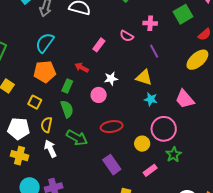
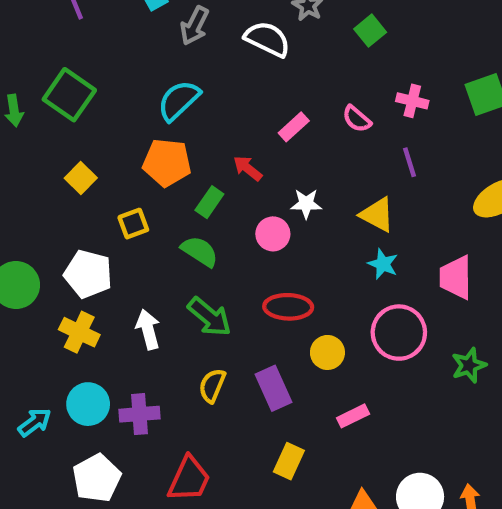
pink trapezoid: (185, 99) -> (456, 277), turned 30
yellow square: (35, 102) -> (133, 224), turned 32
green semicircle: (67, 109) -> (200, 251), turned -48
yellow semicircle: (46, 125) -> (212, 386), moved
yellow circle: (142, 144) -> (327, 352), moved
green star: (174, 155) -> (469, 365), moved

